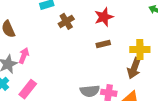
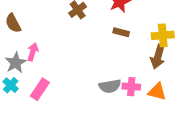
brown rectangle: (103, 44) -> (121, 32), turned 32

